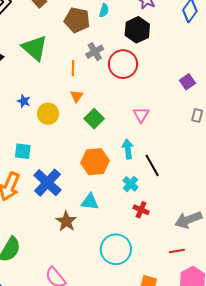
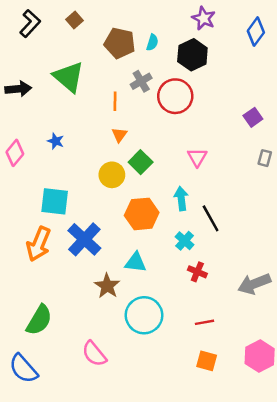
cyan semicircle: (104, 10) -> (152, 42), moved
yellow circle: (48, 114) -> (112, 175), moved
cyan square: (23, 151) -> (55, 201), size x1.4
cyan circle: (116, 249) -> (144, 315), moved
red line: (177, 251) -> (205, 322), moved

